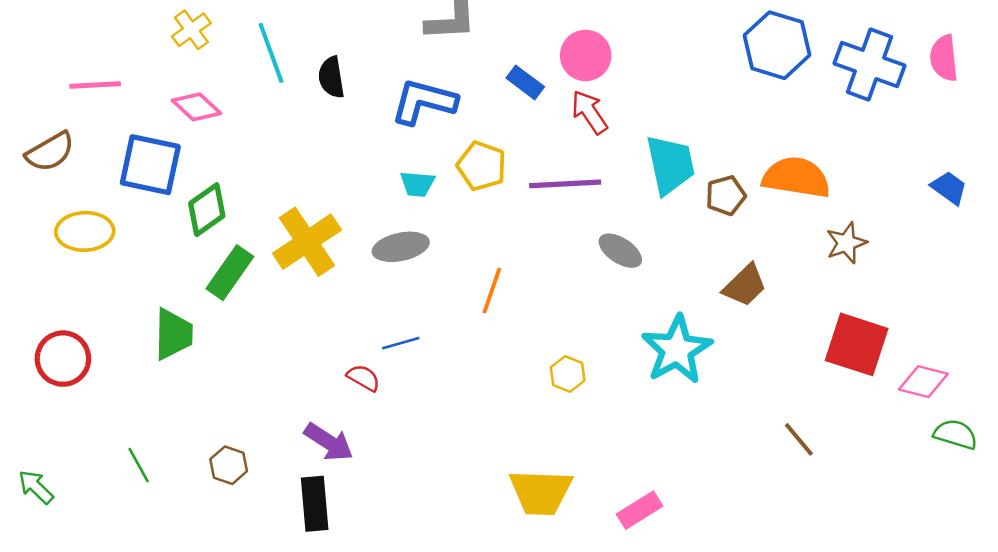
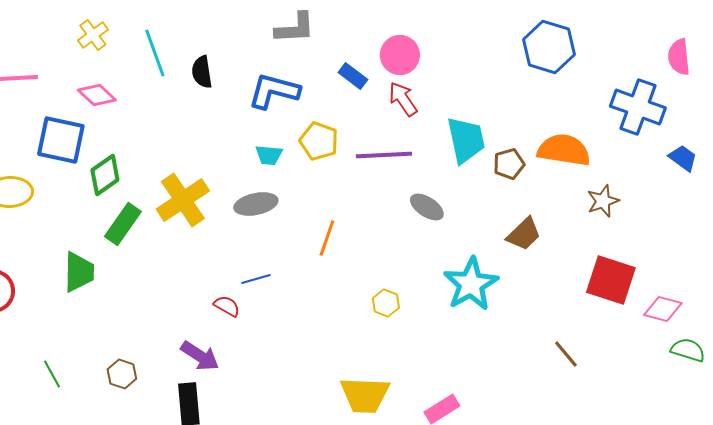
blue cross: (869, 64) -> (638, 107), moved

